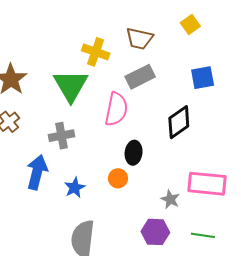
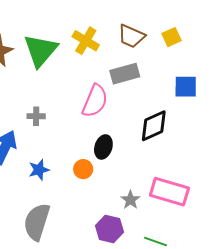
yellow square: (190, 25) -> (171, 37), moved
green triangle: (71, 86) -> (41, 50), moved
gray cross: (62, 136) -> (36, 116), size x0.7

